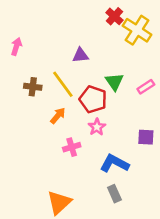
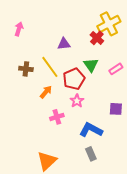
red cross: (114, 16) -> (97, 38), moved
yellow cross: (137, 30) -> (109, 24), turned 30
pink arrow: (16, 47) -> (19, 29), moved
red pentagon: (93, 99) -> (74, 79), turned 30

